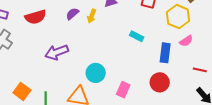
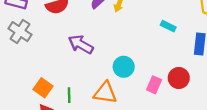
purple arrow: (57, 52) -> (81, 44), turned 50
red circle: (160, 82) -> (179, 78), moved

